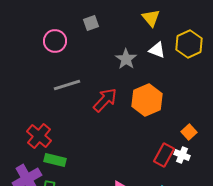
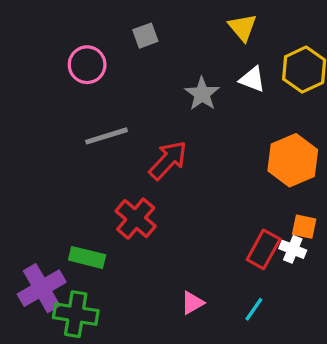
orange hexagon: (147, 100) -> (293, 160), moved
orange square: (189, 132) -> (304, 227), moved, turned -35
red cross: (39, 136) -> (136, 219), moved

